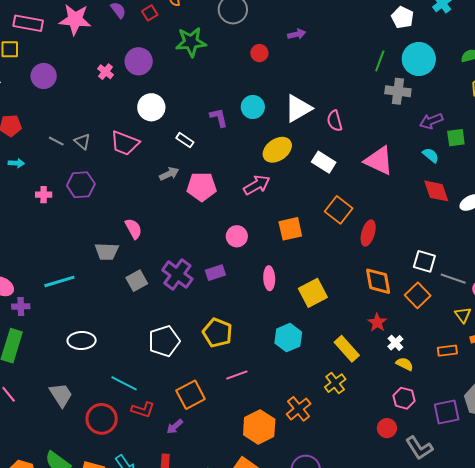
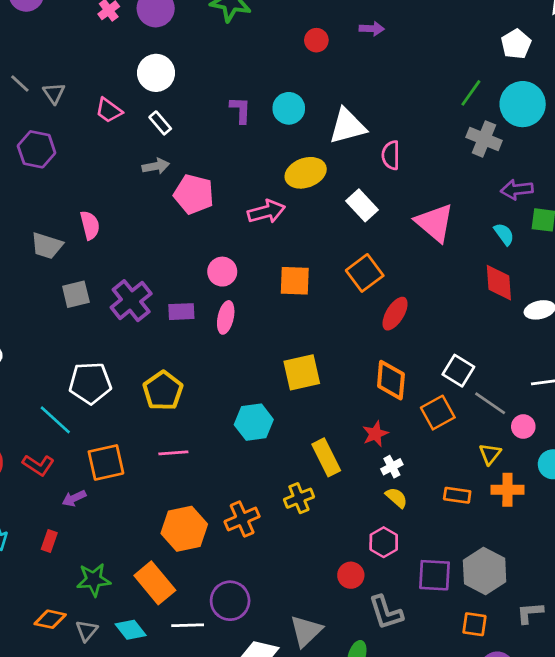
white rectangle: (185, 140) -> (160, 123), moved
pink trapezoid: (125, 143) -> (109, 110), size x0.7
pink ellipse: (269, 278) -> (226, 317), moved
cyan line: (124, 383) -> (55, 420), moved

